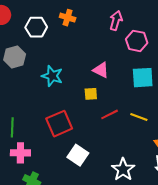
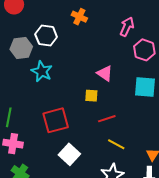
white hexagon: (36, 27) -> (46, 36), moved
cyan star: (52, 76) -> (42, 71), moved
yellow line: (139, 117) -> (116, 144), moved

